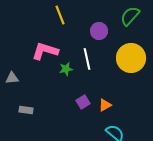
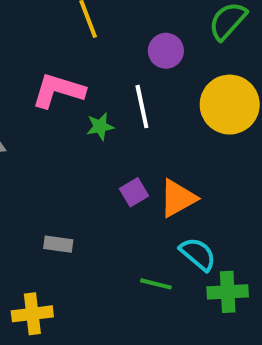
orange triangle: (105, 105) -> (178, 198), size x1.5
gray rectangle: (26, 110) -> (58, 244), moved

